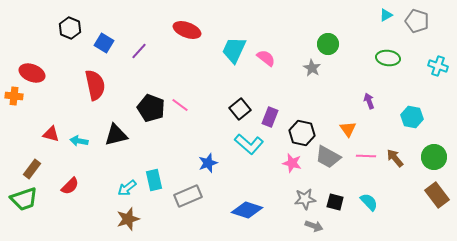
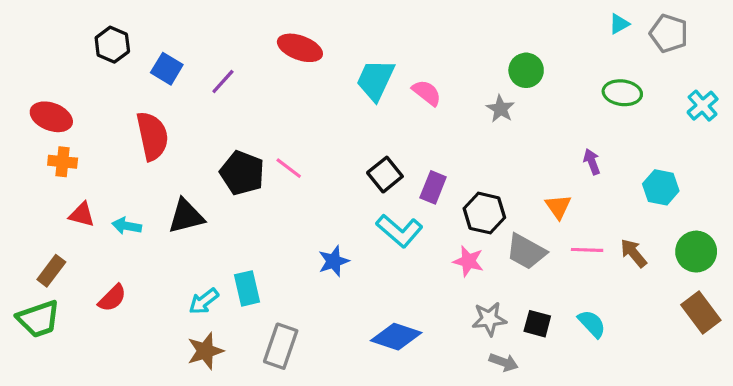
cyan cross: (438, 66) -> (703, 106), turned 30
orange cross: (14, 96) -> (63, 162), moved
gray rectangle: (188, 196) -> (281, 346), moved, turned -48

